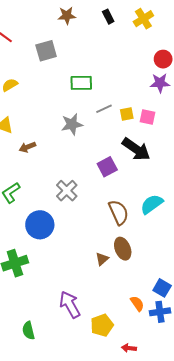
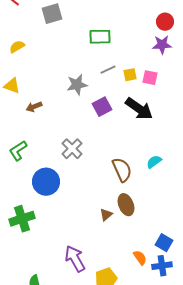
green rectangle: (81, 83) -> (100, 37), moved
purple square: (107, 167) -> (102, 107), moved
cyan semicircle: (152, 204) -> (154, 162), size x0.7

